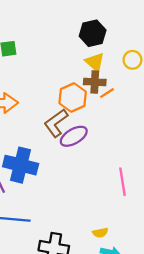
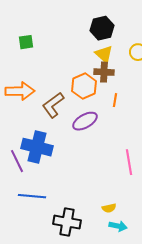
orange line: (107, 93) -> (115, 100), moved, turned -48
brown L-shape: (56, 123) -> (53, 105), moved

